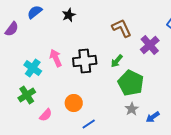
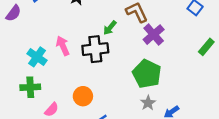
purple cross: (150, 45) -> (154, 35), moved
green arrow: (117, 61) -> (110, 28), moved
green cross: (27, 95) -> (30, 87), turned 30

